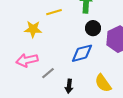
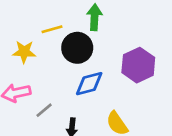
black circle: (93, 28) -> (77, 48), moved, size x1.5

